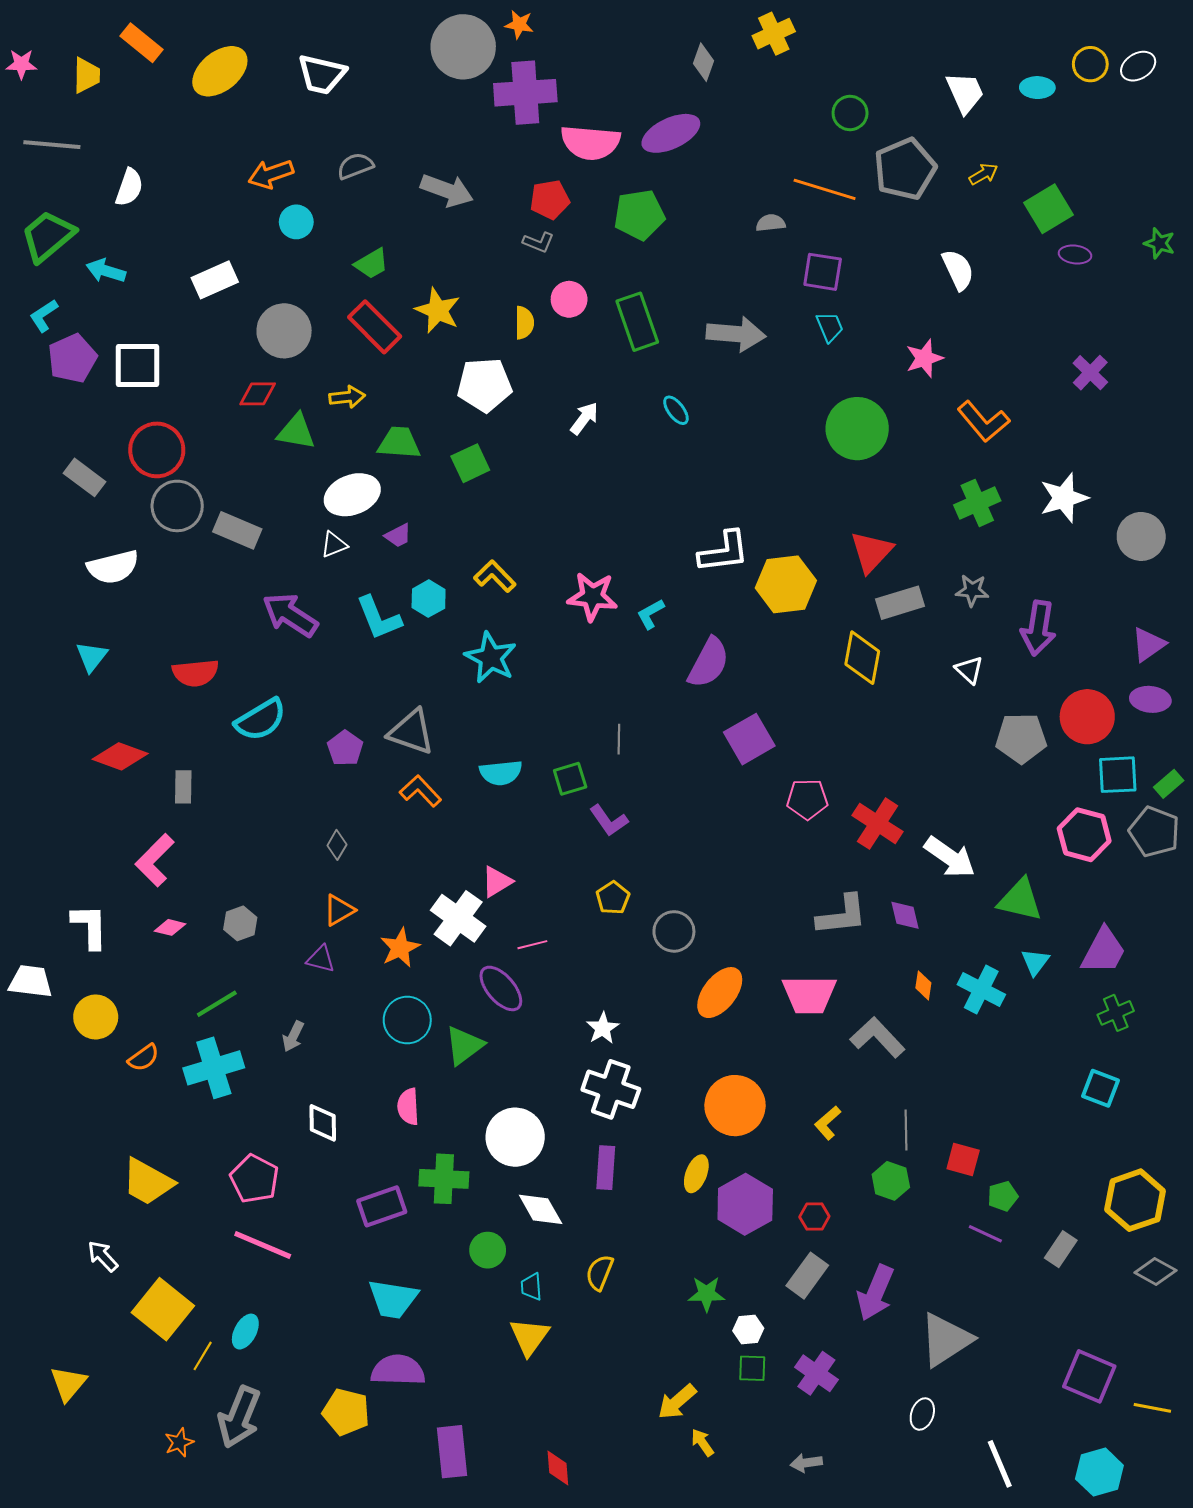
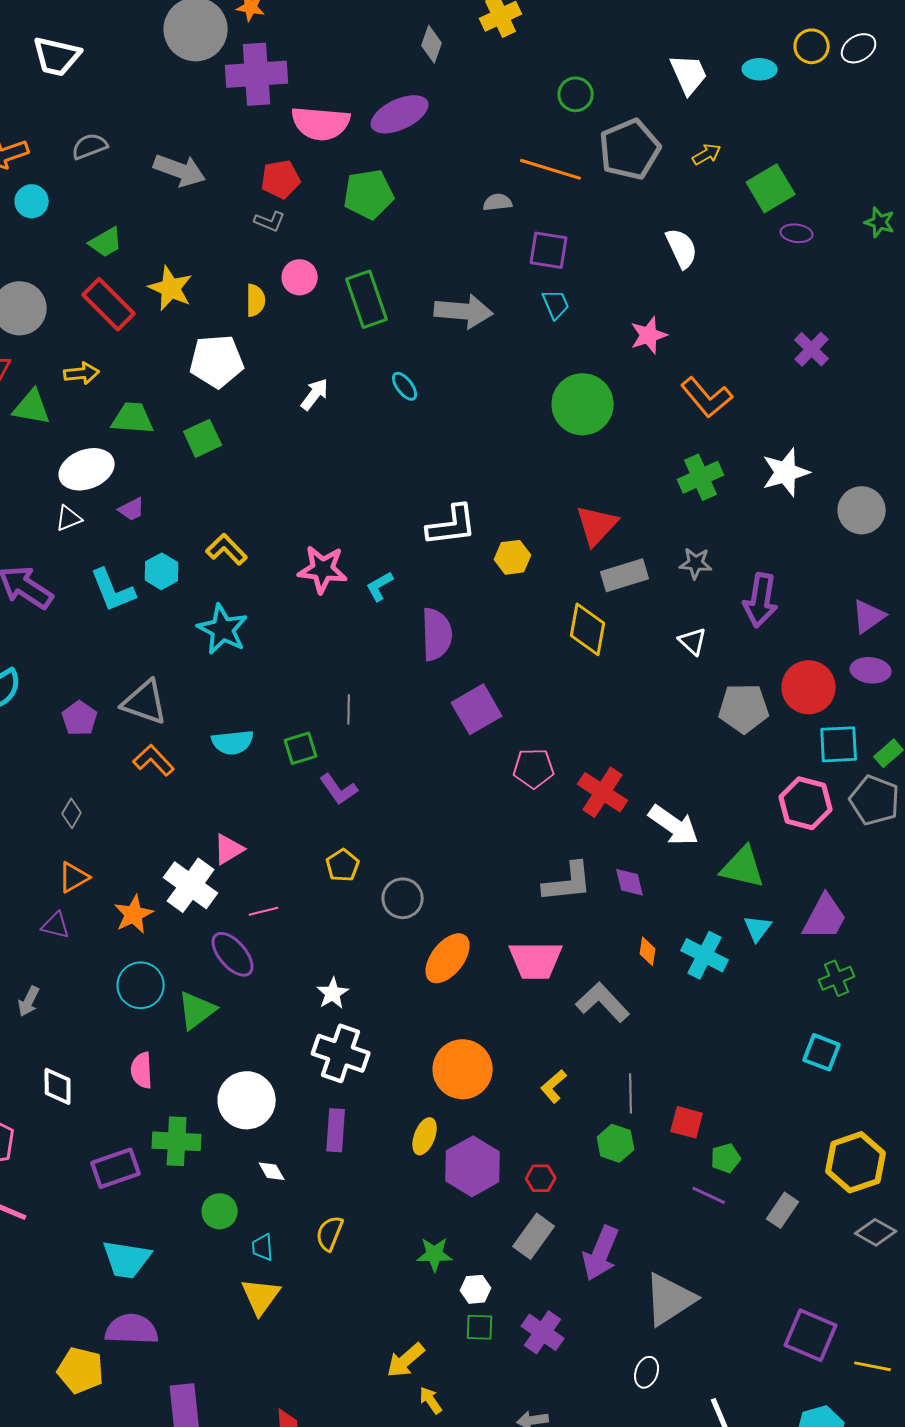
yellow hexagon: (786, 584) -> (513, 557), size x0.6
purple semicircle: (709, 663) -> (437, 634), turned -30
white diamond: (541, 1209) -> (272, 1171), size x0.6

